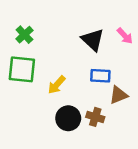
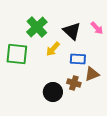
green cross: (24, 35) -> (37, 27), moved, size x1.5
yellow arrow: (57, 85) -> (53, 49), moved
brown cross: (95, 117) -> (74, 83), moved

